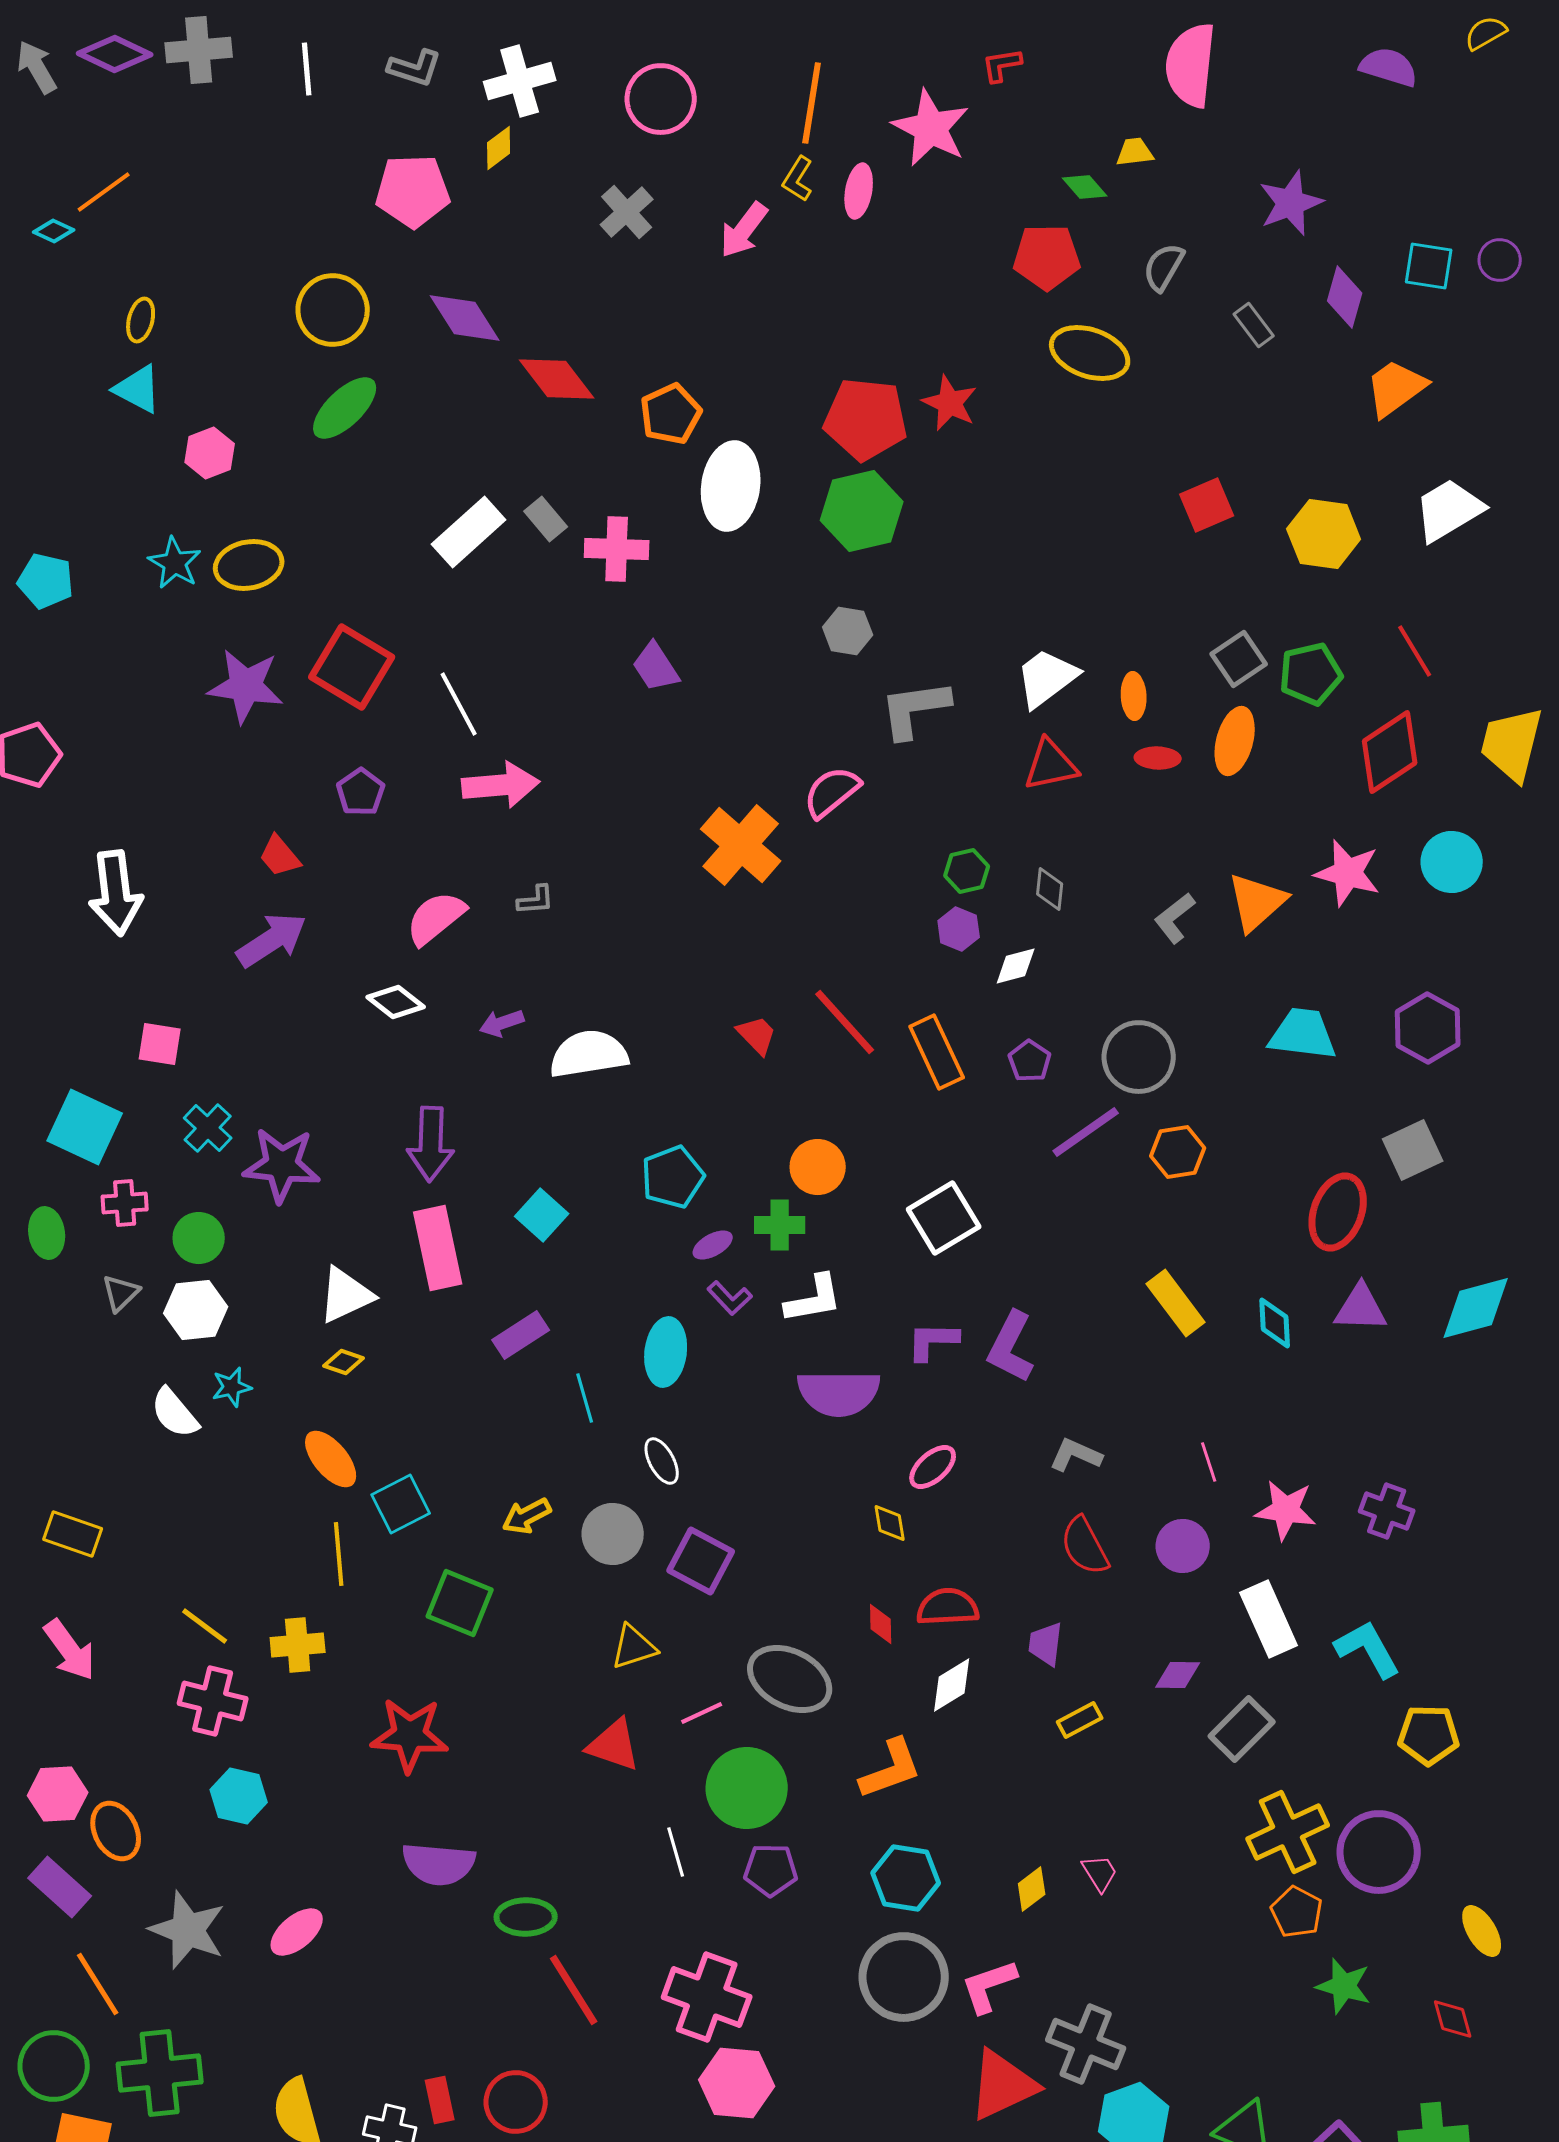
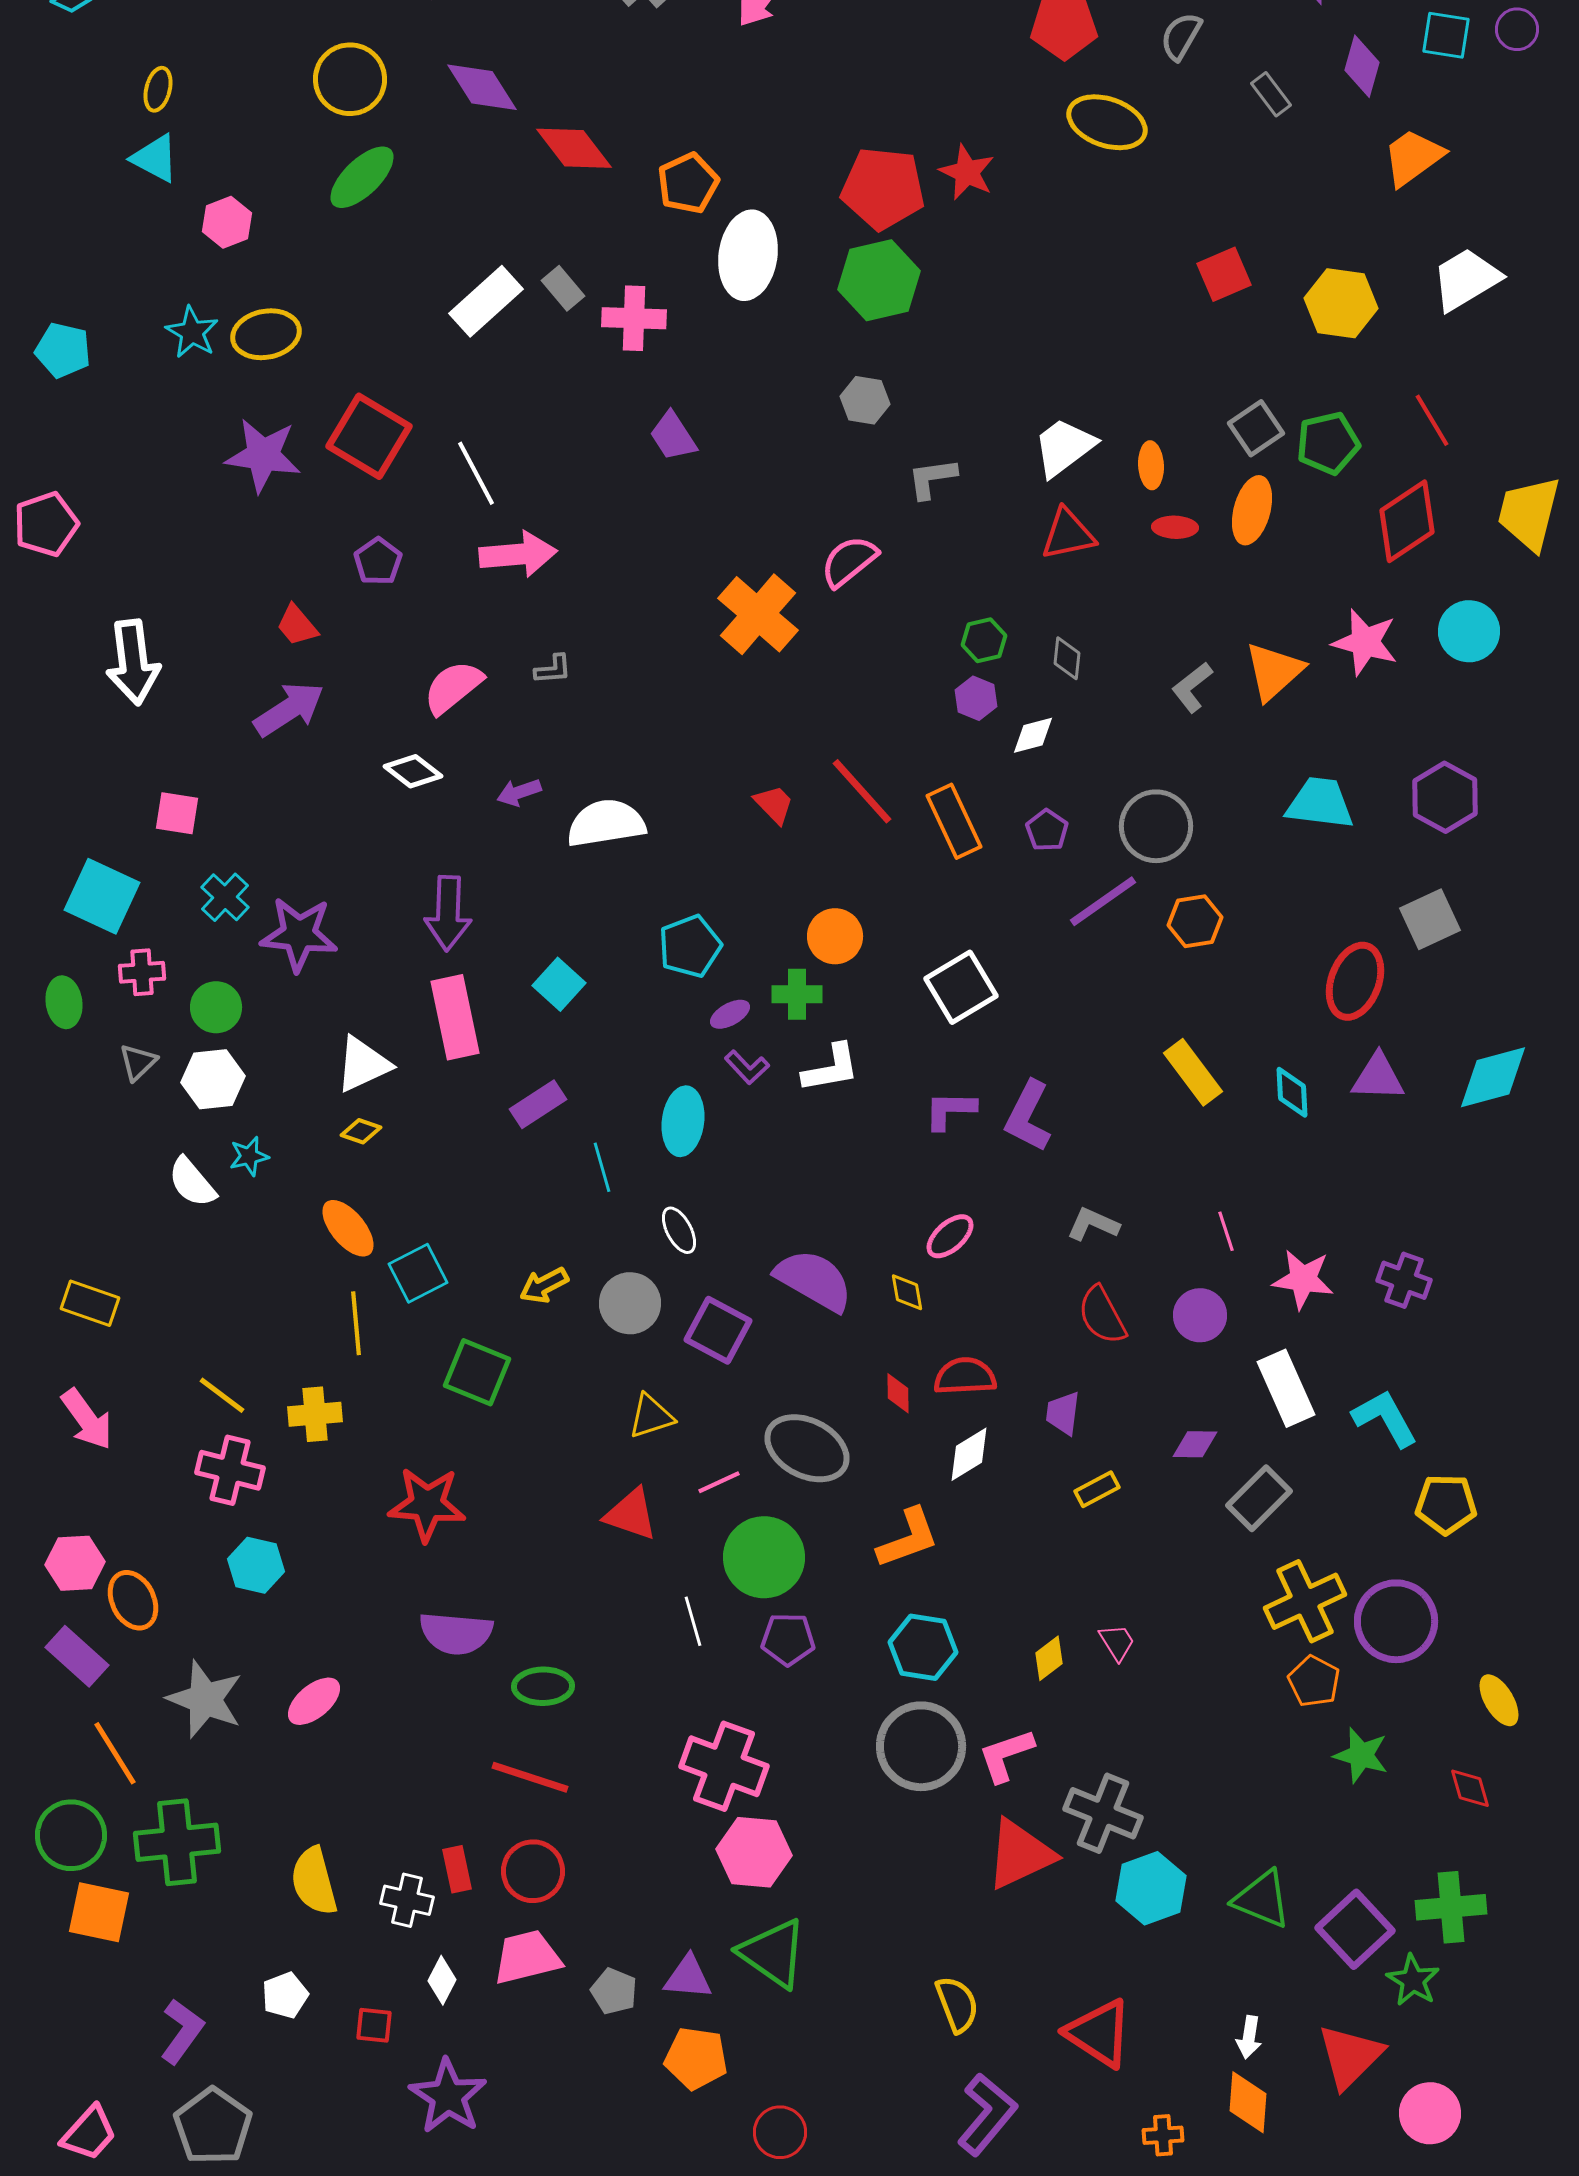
gray L-shape: (915, 709) -> (932, 478), size x0.7
purple semicircle: (839, 1393) -> (814, 1280), moved, turned -150
red line: (574, 1990) -> (530, 1777), moved, turned -40

